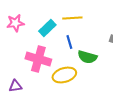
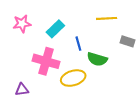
yellow line: (72, 18) -> (107, 18), moved

